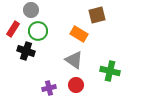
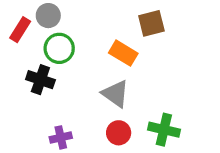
red rectangle: (13, 29) -> (20, 30), moved
green cross: (110, 71) -> (164, 130), moved
purple cross: (49, 88) -> (61, 137), moved

